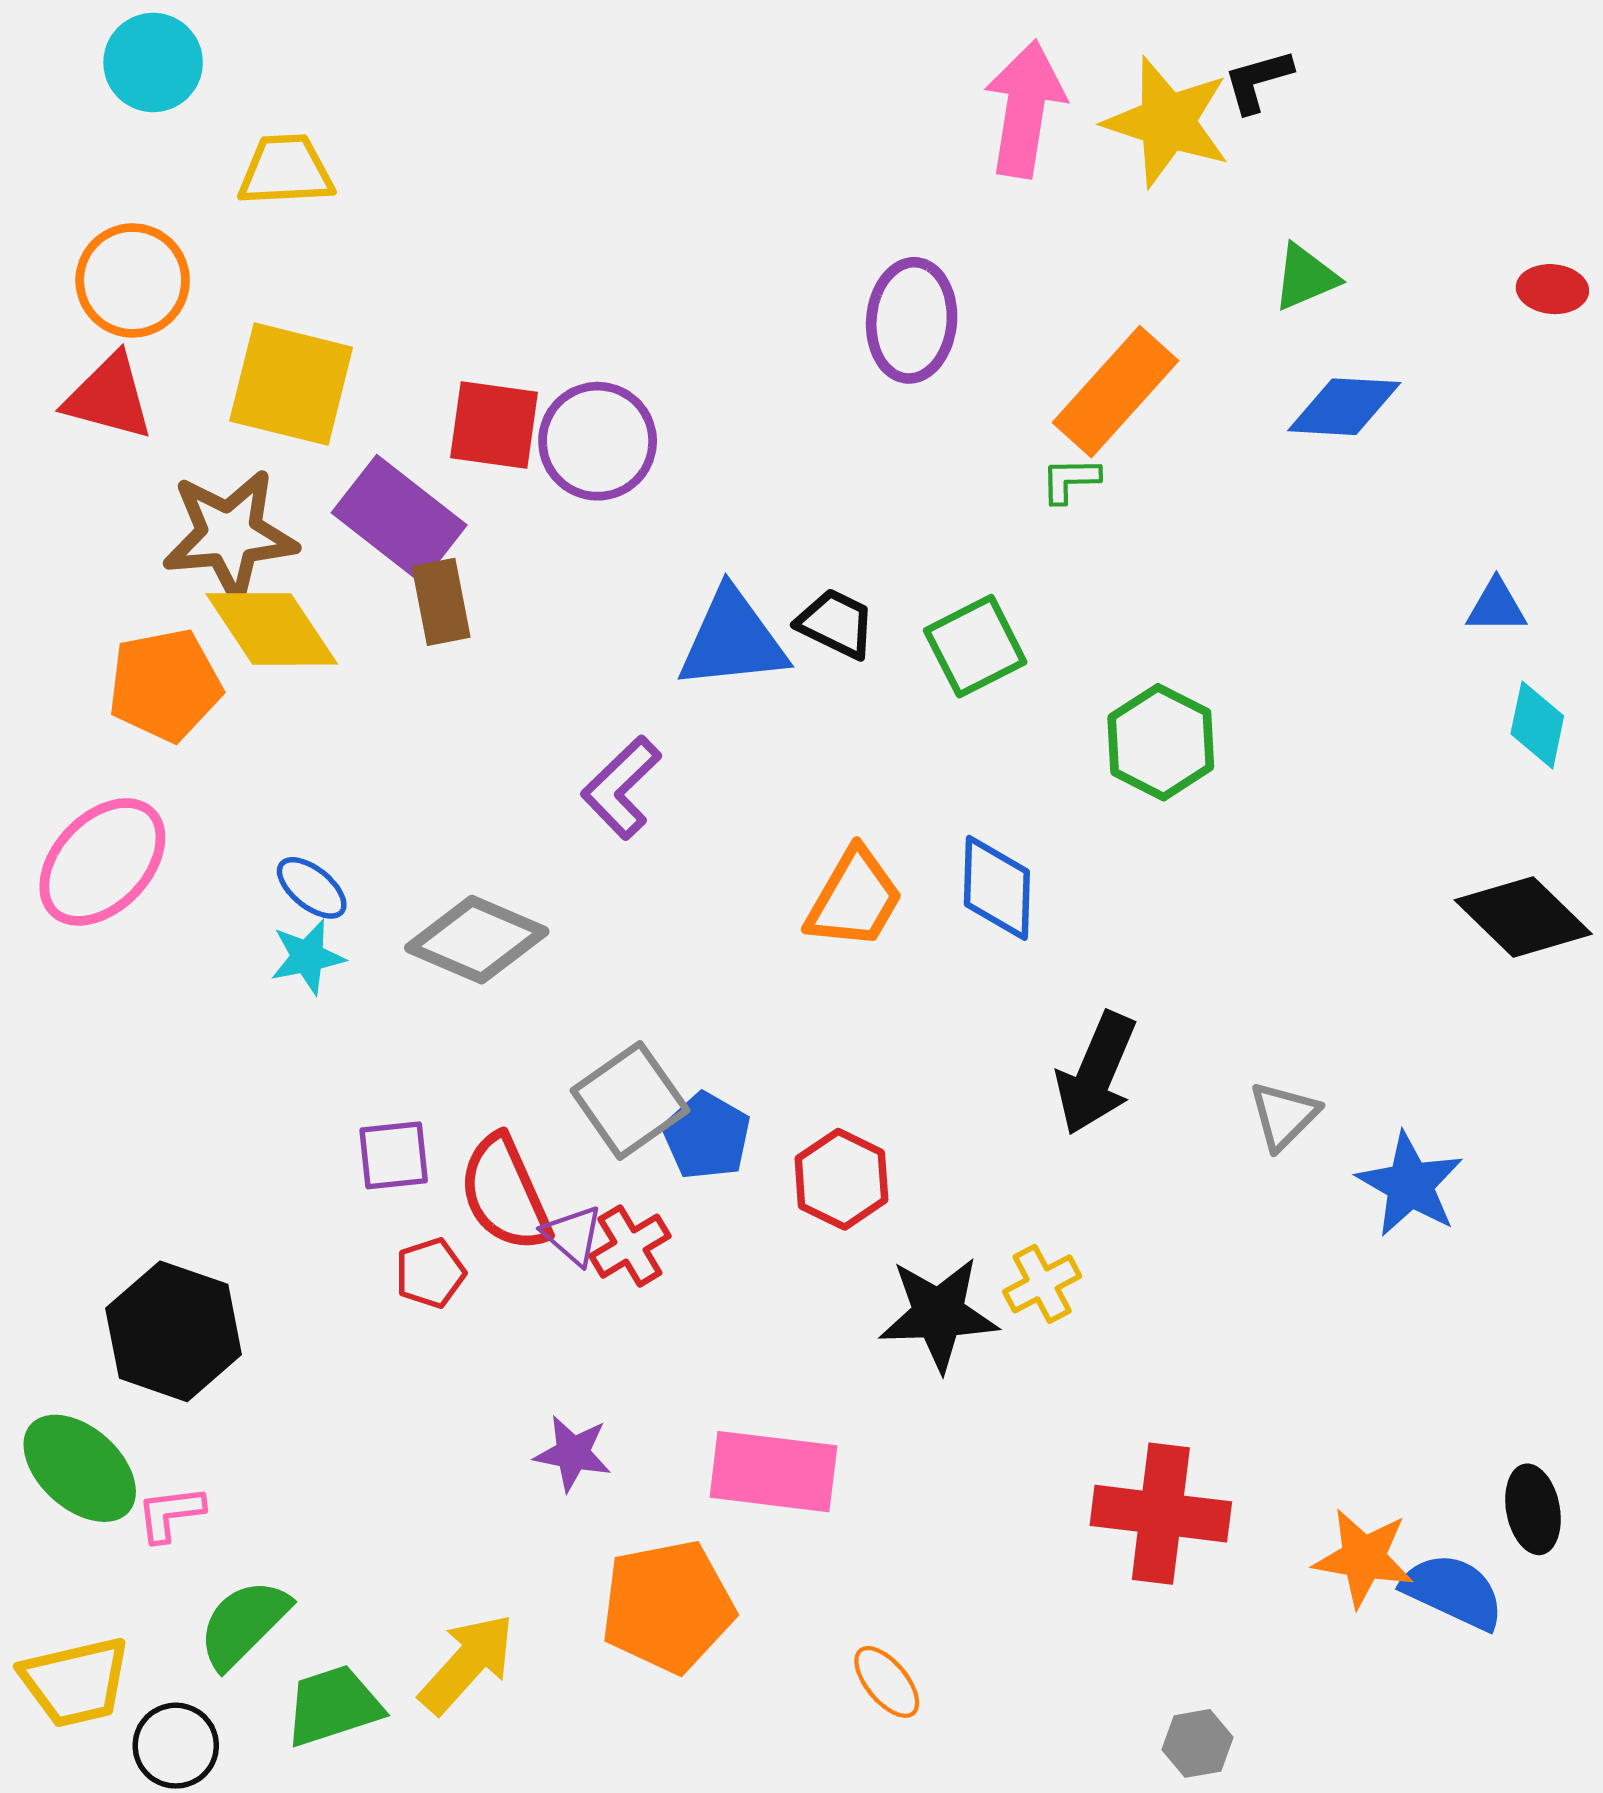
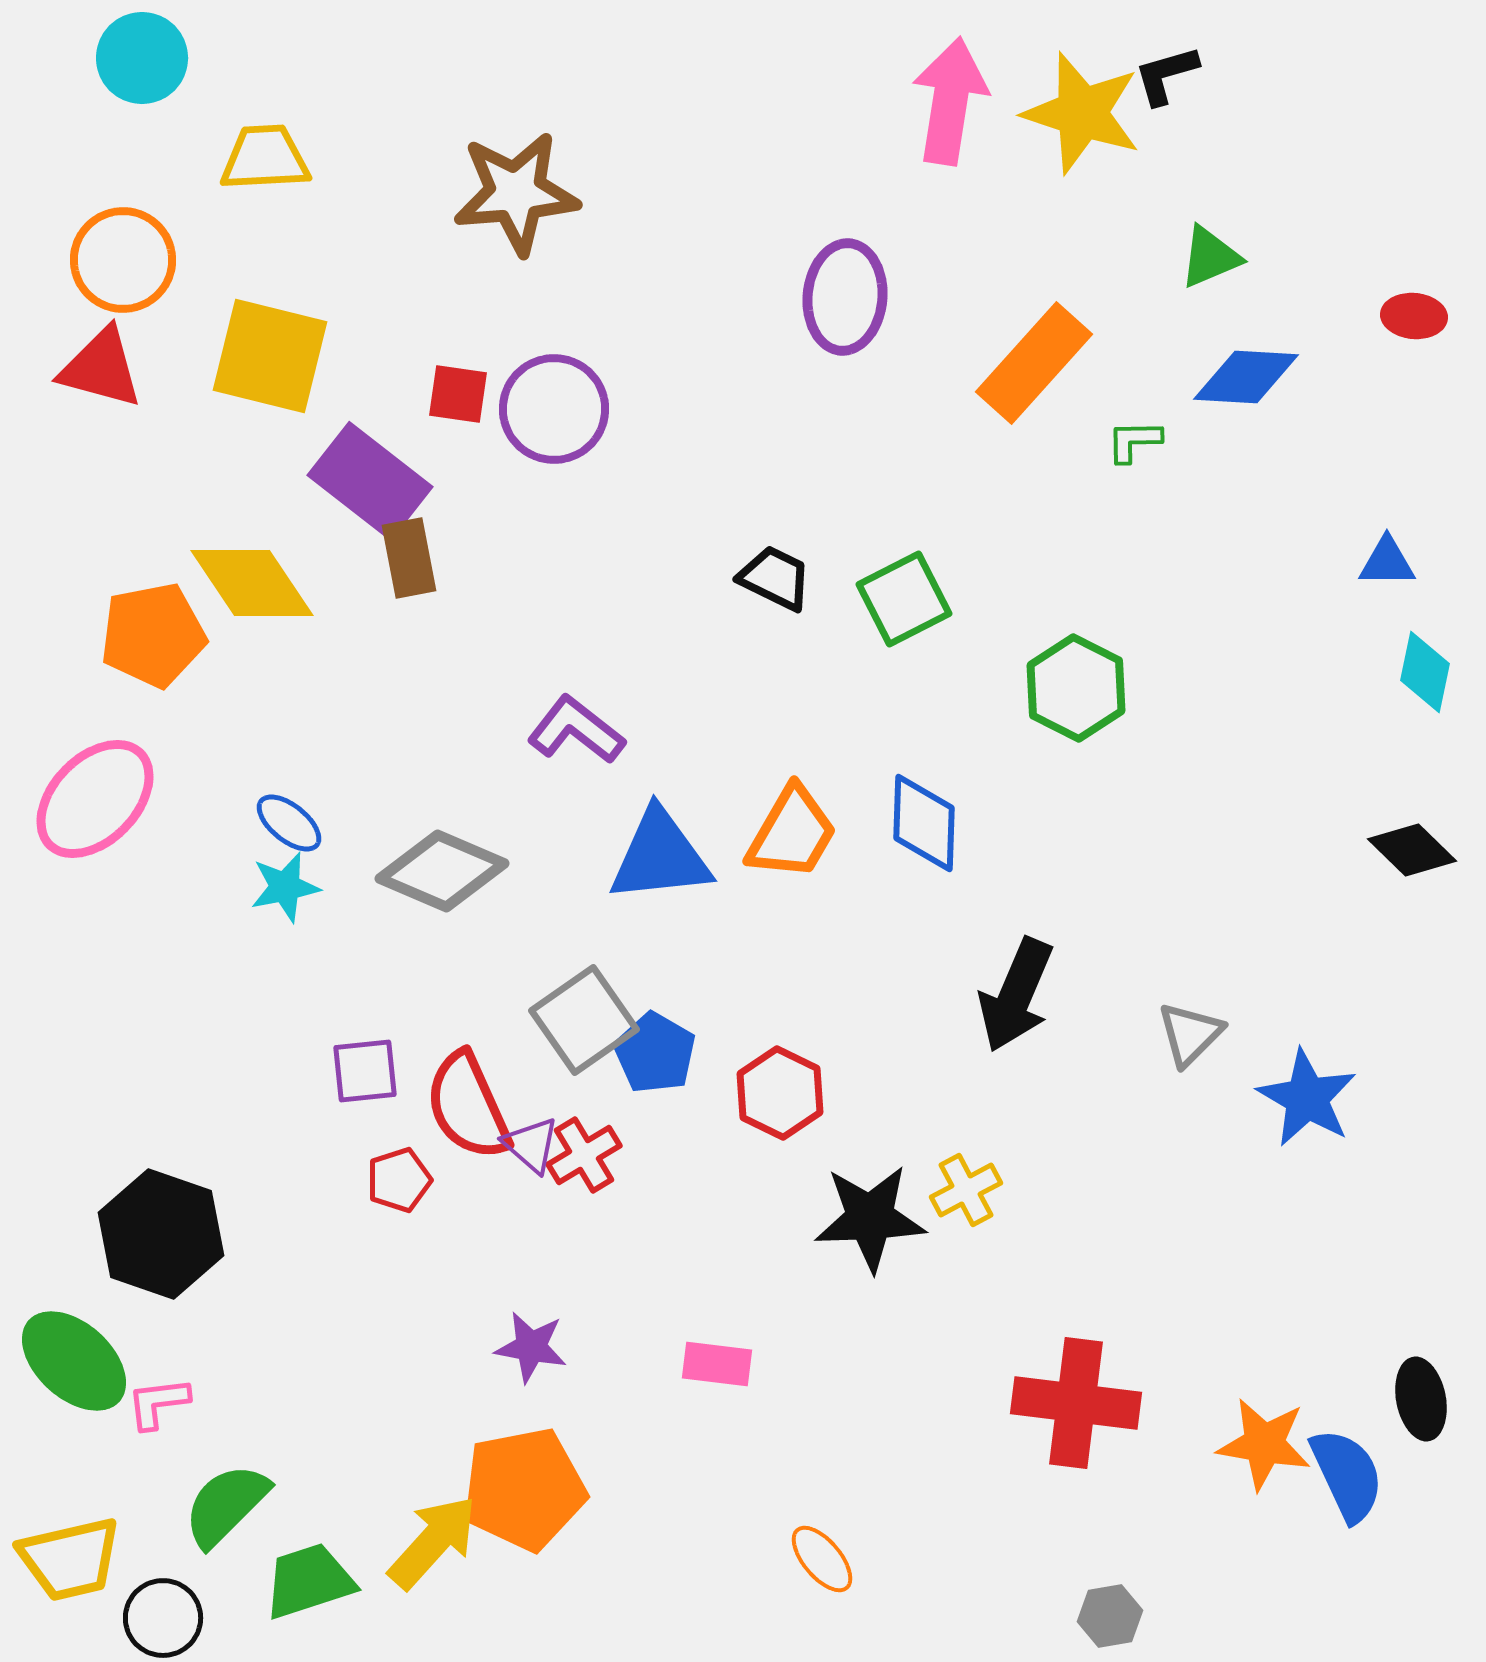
red ellipse: (1552, 289) -> (1414, 316), moved
red square: (494, 425) -> (458, 394), size x0.7
green L-shape: (1070, 480) -> (1134, 441), moved
brown star: (230, 535) -> (516, 193), moved
blue triangle: (732, 640) -> (660, 856), moved
purple L-shape: (621, 788) -> (576, 730), turned 82
black diamond: (1523, 917) -> (1412, 850), size x0.7
pink rectangle: (773, 1472) -> (717, 1364), size x0.6
blue semicircle: (1453, 1591) -> (1347, 1475), turned 40
orange pentagon: (668, 1606) -> (524, 1489), moved

